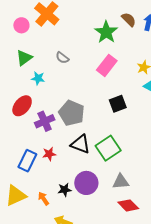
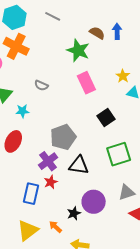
pink rectangle: (107, 65) -> (86, 83), turned -50
gray pentagon: (72, 113) -> (63, 137), turned -30
purple cross: (45, 121) -> (48, 161), moved
green square: (108, 148) -> (119, 154), moved, turned 30

